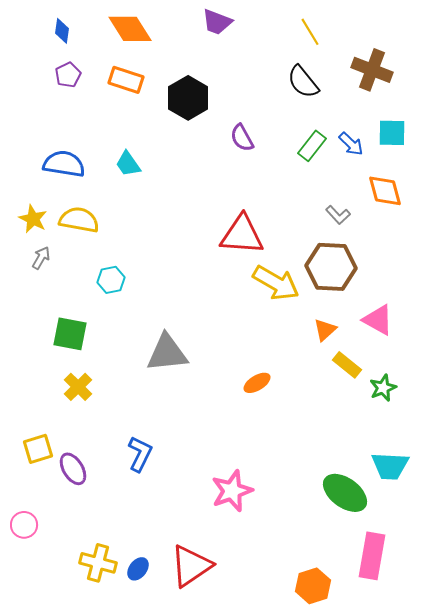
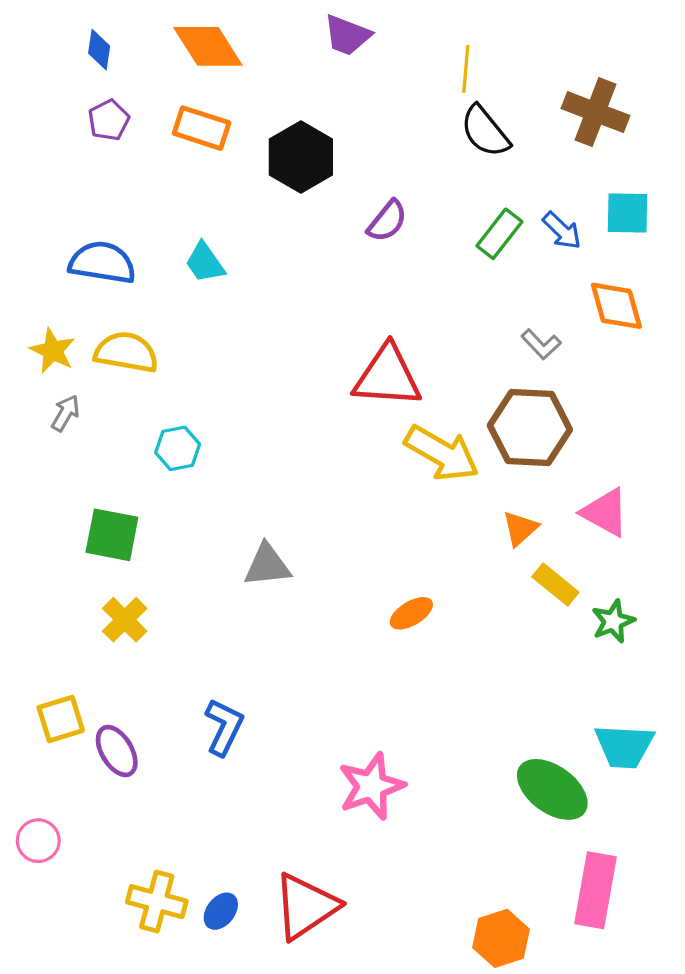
yellow line: (310, 32) -> (466, 69), moved, turned 36
purple semicircle: (242, 138) -> (387, 221), turned -112
gray triangle: (167, 353) -> (267, 565), size x0.7

